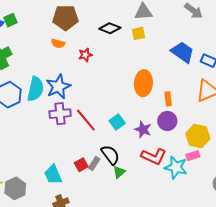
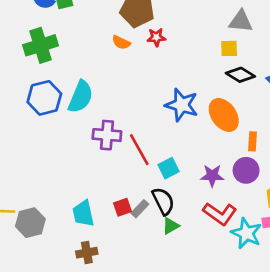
black diamond: (110, 28) -> (240, 75), moved
red star: (85, 55) -> (156, 37), moved
orange ellipse: (143, 83) -> (224, 115), turned -50
blue star: (58, 87) -> (182, 105), moved, turned 30
cyan square: (117, 122) -> (169, 168), moved
purple star: (143, 129) -> (212, 176), turned -30

